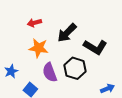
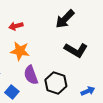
black arrow: (67, 33) -> (65, 19), moved
black hexagon: (75, 68) -> (56, 83), moved

